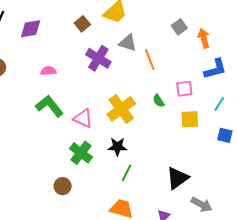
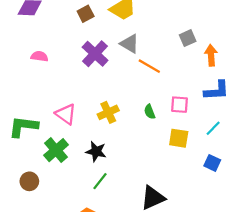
orange line: (150, 59) -> (149, 66), turned -50
green L-shape: (49, 106) -> (23, 127), moved, turned -56
yellow cross: (121, 109) -> (108, 112), size x0.7

